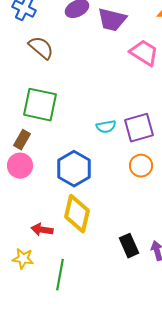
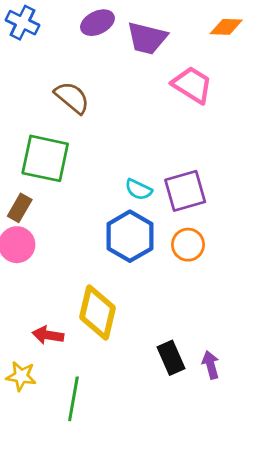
brown semicircle: (41, 48) -> (72, 98), moved
cyan semicircle: (106, 127) -> (138, 189), turned 36
blue hexagon: (74, 169) -> (130, 236), moved

